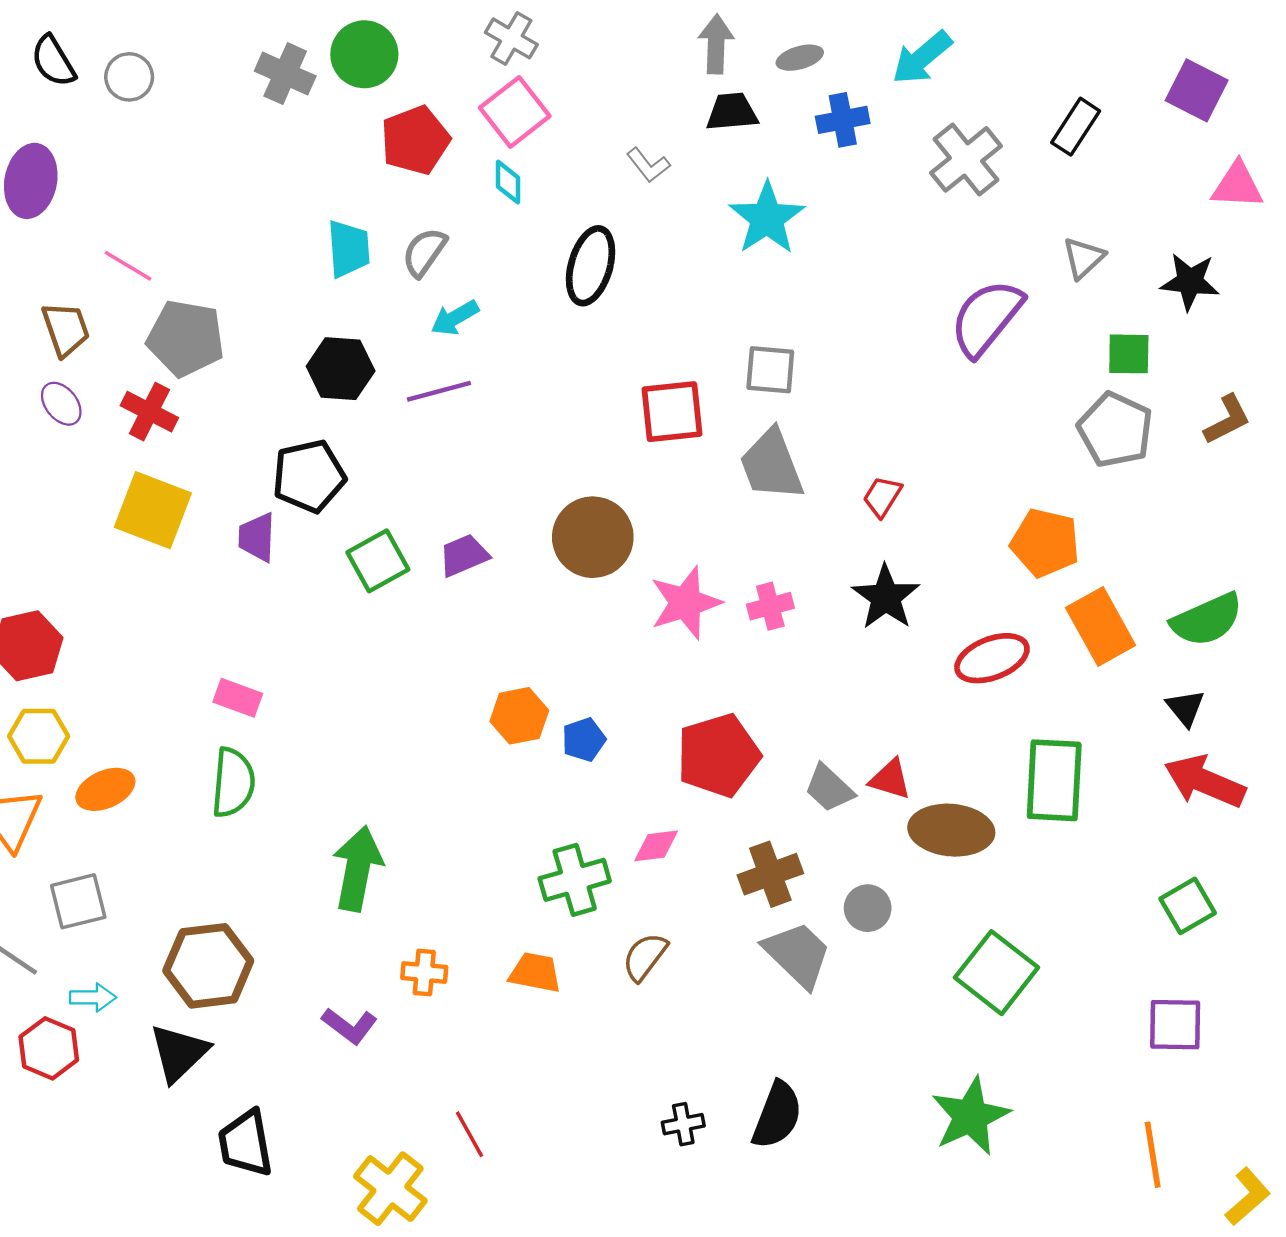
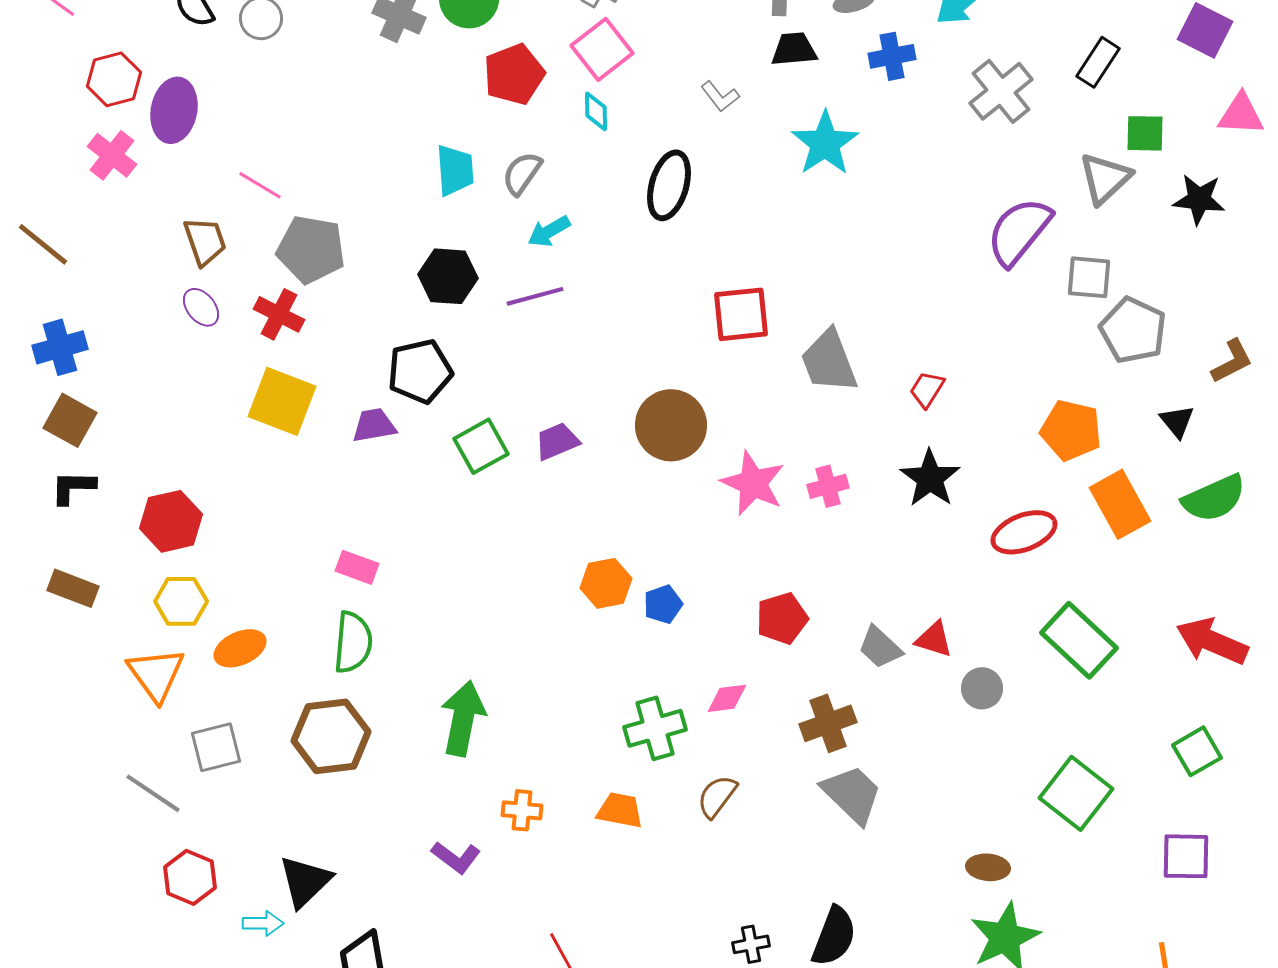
gray triangle: (1084, 258) -> (1105, 178), size x1.4
green square: (1129, 354) -> (1145, 133), moved
gray square: (770, 370) -> (1089, 277), moved
brown L-shape: (1227, 420) -> (1232, 361), moved
purple trapezoid: (257, 537) -> (374, 425), turned 78
pink star: (686, 603) -> (753, 483), turned -30
black triangle: (1185, 708) -> (1177, 421), moved
red pentagon: (718, 755) -> (782, 618), size x0.7
green rectangle: (1054, 780) -> (1079, 640), turned -50
brown ellipse: (951, 830) -> (988, 867), moved, size x0.6
gray circle: (868, 908) -> (982, 688), moved
brown hexagon: (208, 966) -> (331, 736), moved
green square: (997, 973) -> (1076, 793), moved
cyan arrow: (93, 997) -> (263, 923), moved

